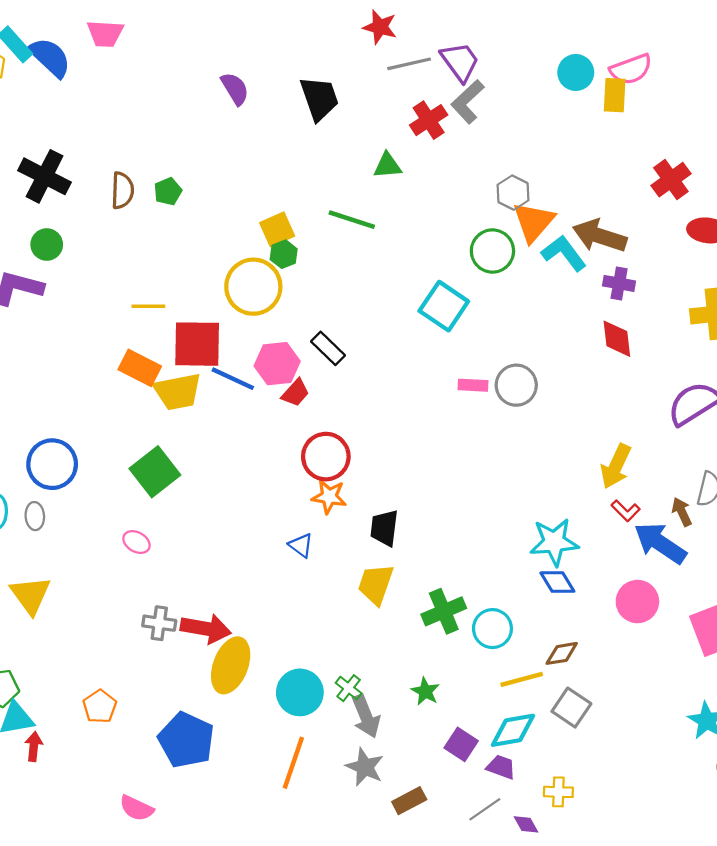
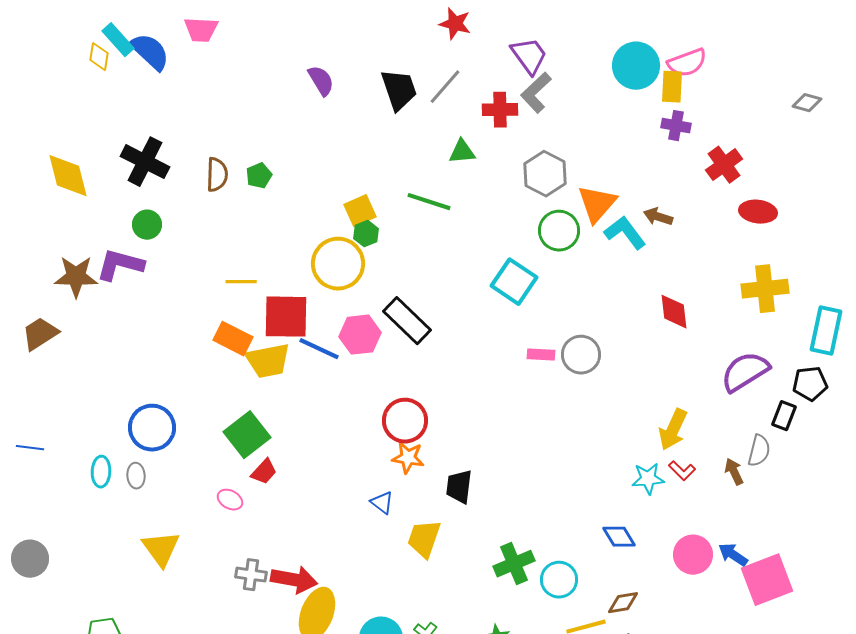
gray line: (409, 64) -> (445, 87), moved, turned -36
cyan circle: (576, 72) -> (636, 66), size x1.4
red cross: (429, 120) -> (500, 110), turned 32
gray hexagon: (513, 193) -> (545, 174), moved, size x1.4
brown arrow: (600, 236) -> (658, 217), size x0.6
purple cross: (619, 283) -> (676, 126), moved
black rectangle: (328, 348) -> (407, 321), size x1.5
red trapezoid: (296, 393) -> (264, 472), moved
cyan star: (554, 542) -> (648, 479), moved, size x0.7
blue arrow: (660, 543) -> (733, 555), moved, size x0.6
yellow trapezoid: (376, 584) -> (424, 539), moved
yellow triangle: (30, 595) -> (161, 549), moved

